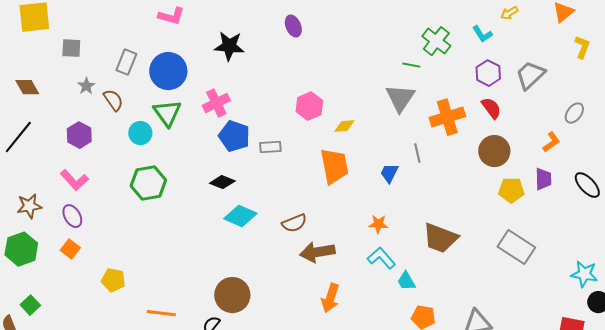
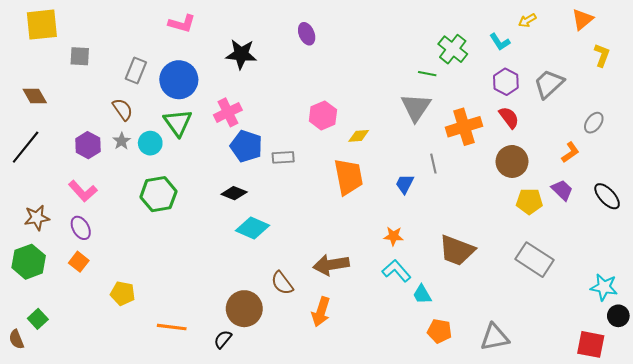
gray star: (86, 86) -> (122, 141), moved
purple trapezoid: (543, 179) -> (562, 190), turned -45
brown semicircle: (294, 223) -> (282, 283), moved, turned 75
orange arrow: (330, 298) -> (321, 312), moved

